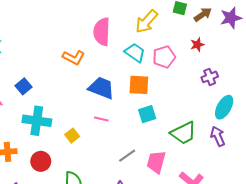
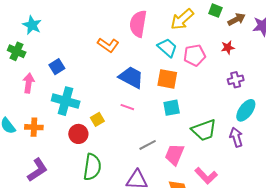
red circle: (41, 161) -> (78, 134), moved

